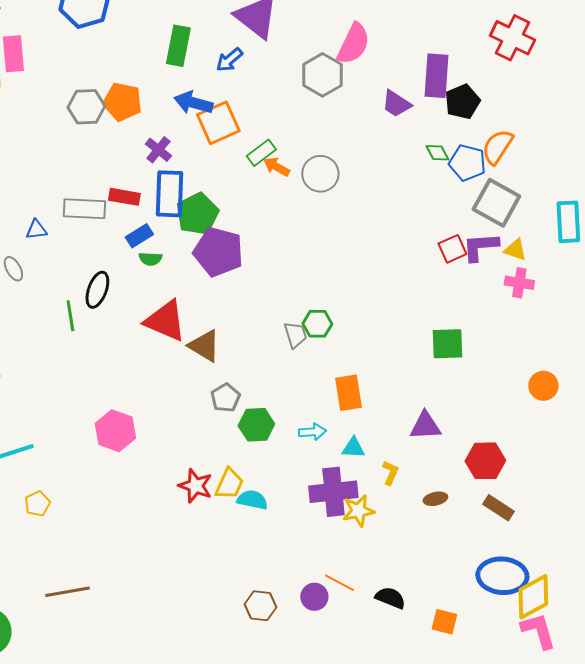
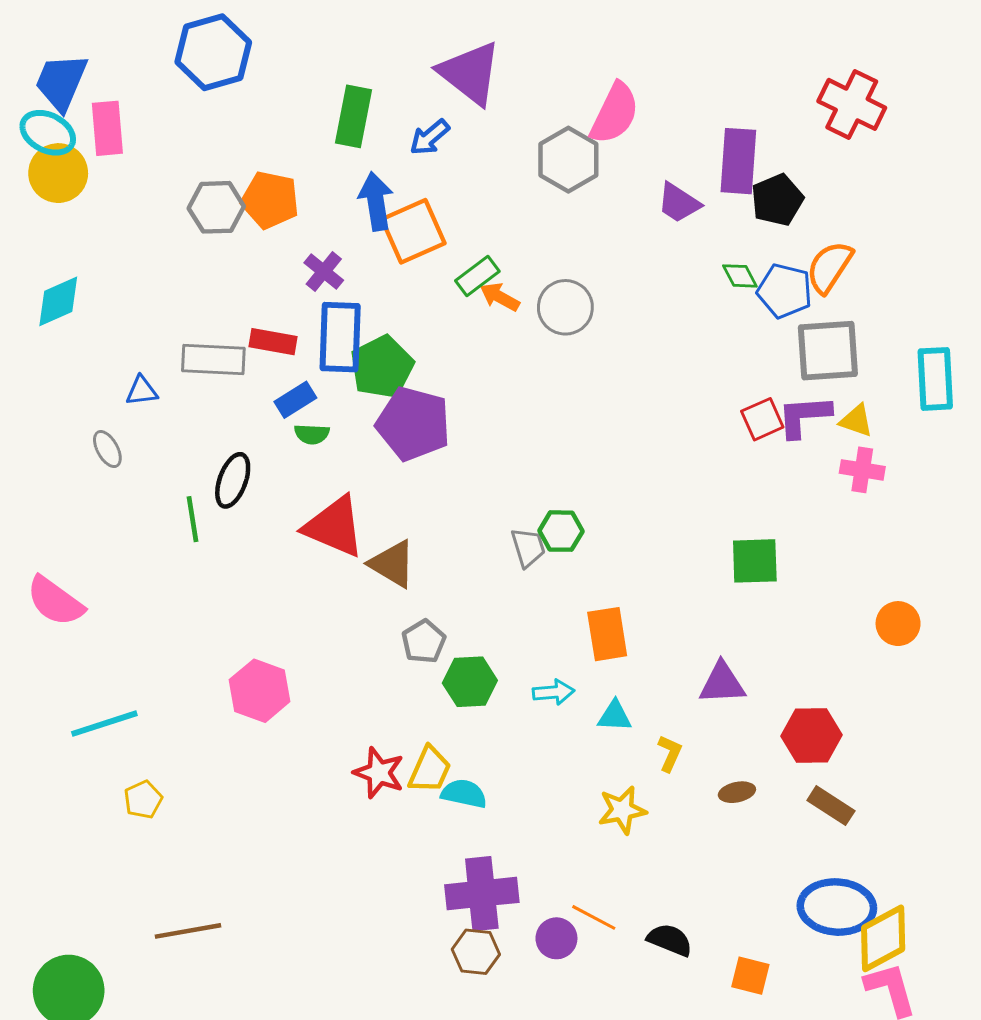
blue arrow: (193, 103) -> (376, 201), turned 66
gray square: (496, 203) -> (828, 351), turned -33
purple cross: (333, 492) -> (482, 894), moved

